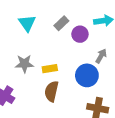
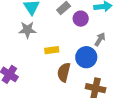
gray star: (24, 64) -> (27, 30), moved
brown semicircle: (51, 91) -> (64, 72), moved

